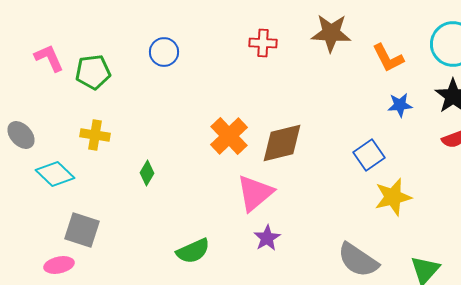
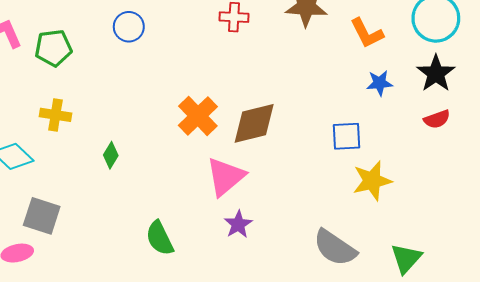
blue square: (369, 155) -> (347, 136), turned 32
green semicircle: (193, 251) -> (160, 238), turned 88

